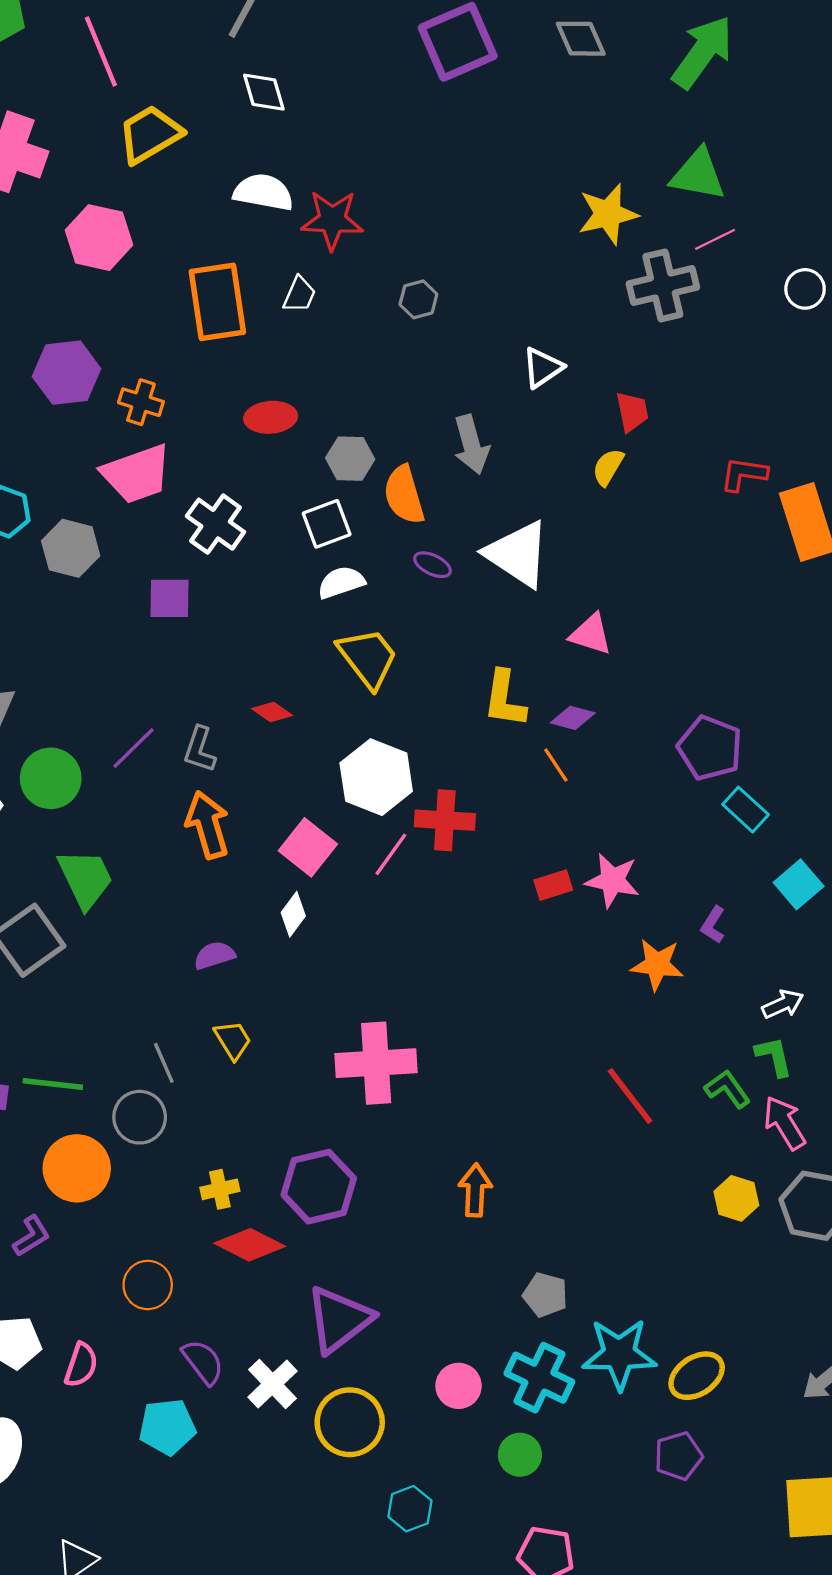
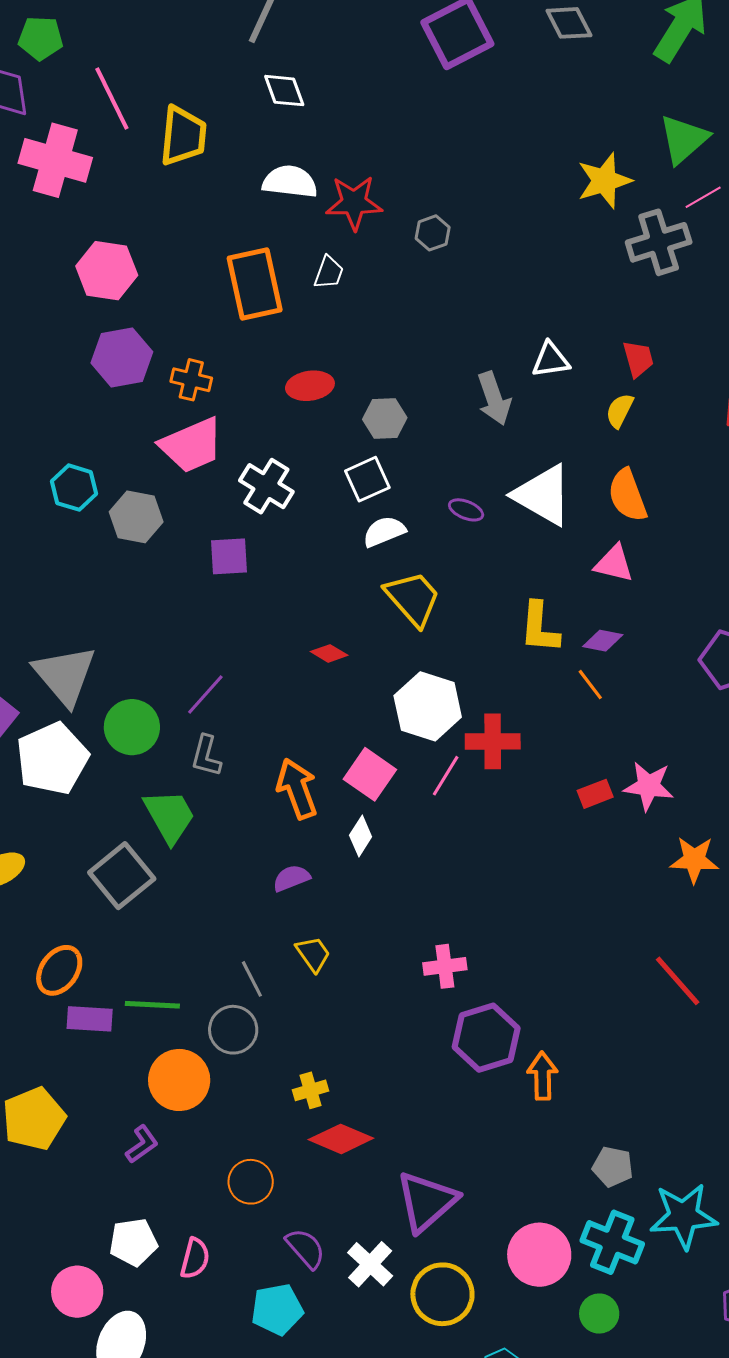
pink line: (101, 52) -> (112, 99), moved
yellow trapezoid: (150, 134) -> (183, 136), turned 130
green triangle: (698, 174) -> (684, 139), turned -48
pink hexagon: (99, 238) -> (107, 271), moved
gray hexagon: (418, 299) -> (433, 233), moved
white triangle: (543, 368) -> (551, 360), moved, turned 30
orange semicircle: (404, 495) -> (627, 495), moved
gray L-shape: (200, 749) -> (206, 756), moved
orange arrow: (208, 825) -> (297, 789), moved
pink cross: (376, 1063) -> (445, 966), size x0.6
purple hexagon: (319, 1187) -> (486, 1038), moved
pink circle: (459, 1386) -> (539, 1255), size x1.5

